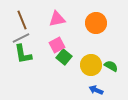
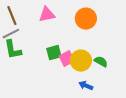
pink square: (57, 45) -> (67, 59), moved
green square: (64, 57) -> (54, 53), turned 35

